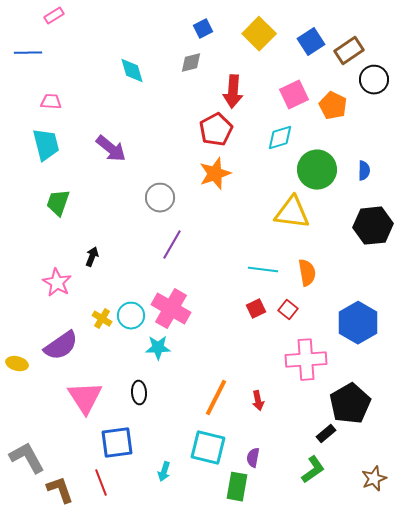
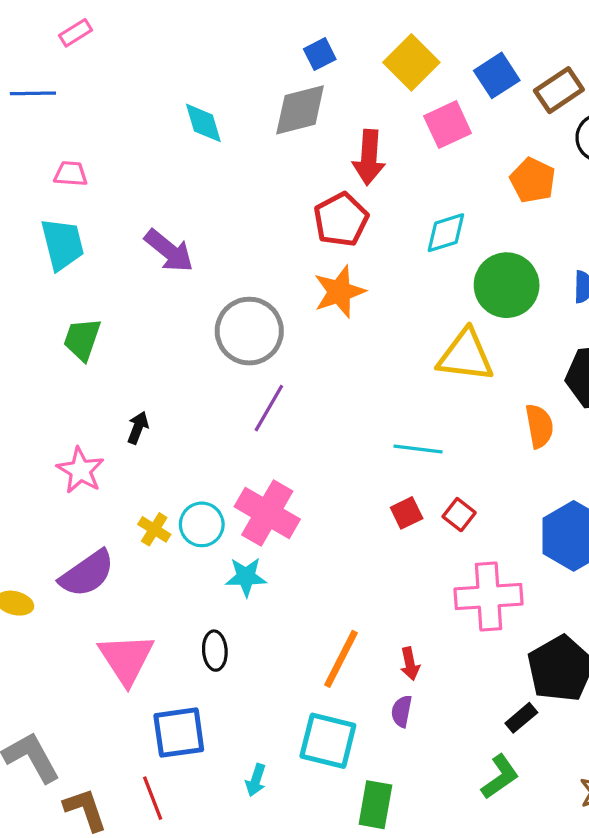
gray diamond: (191, 63) -> (300, 110), size x1.6
pink square: (294, 95) -> (448, 125), moved
gray circle: (160, 198) -> (249, 331), size x1.4
orange semicircle: (307, 273) -> (539, 426), moved
purple semicircle: (253, 458) -> (402, 711), moved

